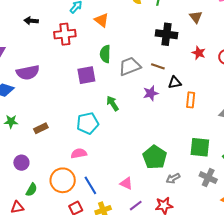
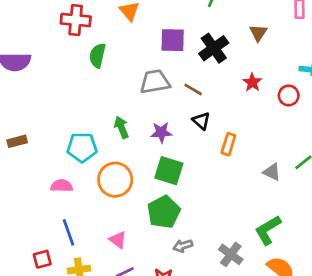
black cross: (166, 34) -> (214, 48), turned 35
green semicircle: (105, 54) -> (97, 55), moved
purple square: (86, 75) -> (173, 40), moved
black triangle: (175, 83) -> (201, 121), moved, turned 40
purple star: (151, 93) -> (161, 132), moved
green square: (200, 147) -> (169, 171), moved
orange circle: (63, 180) -> (115, 180), moved

